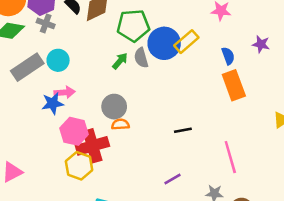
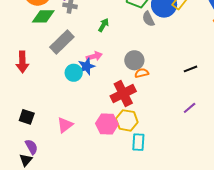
cyan circle: (58, 60) -> (74, 73), moved
green arrow: (120, 61) -> (103, 25), moved
pink hexagon: (74, 131) -> (107, 124), moved
yellow hexagon: (79, 166) -> (127, 120), moved

